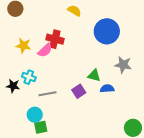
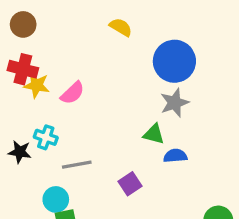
red cross: (55, 39) -> (23, 69), moved
gray star: (123, 65) -> (174, 103), moved, turned -30
purple square: (79, 91) -> (130, 184), moved

